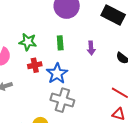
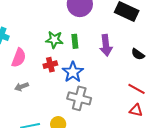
green star: (28, 42) -> (54, 40), moved
purple arrow: (91, 48) -> (106, 45), size x1.5

